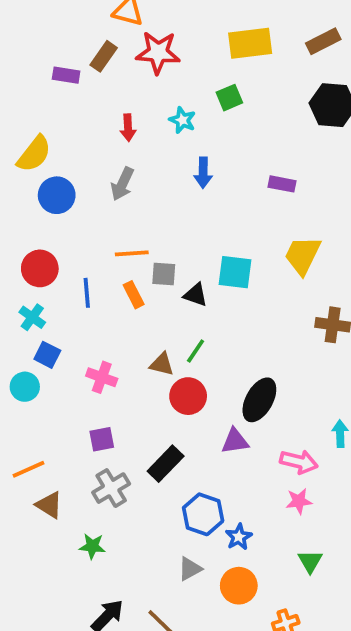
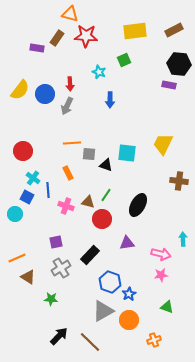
red arrow: (128, 128) -> (70, 84), moved
purple rectangle: (282, 184) -> (169, 85), moved
blue circle: (57, 195) -> (45, 94), moved
blue line: (87, 293) -> (48, 190), moved
orange rectangle: (134, 295) -> (68, 173), moved
cyan cross: (32, 317) -> (33, 178), moved
pink cross: (102, 377) -> (66, 206), moved
black ellipse: (259, 400) -> (138, 205), moved
green triangle: (310, 561) -> (167, 307), turned -40
gray triangle: (190, 569) -> (103, 311), size x1.6

